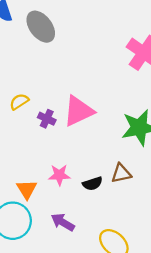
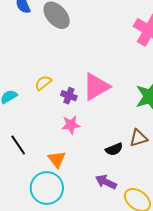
pink star: (59, 175) -> (71, 125), moved
purple arrow: (63, 222) -> (106, 182), moved

